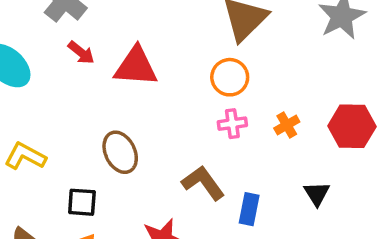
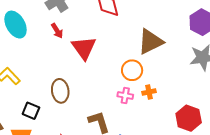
red triangle: (136, 67) -> (84, 48), turned 32
orange cross: (287, 125) -> (149, 92), moved

